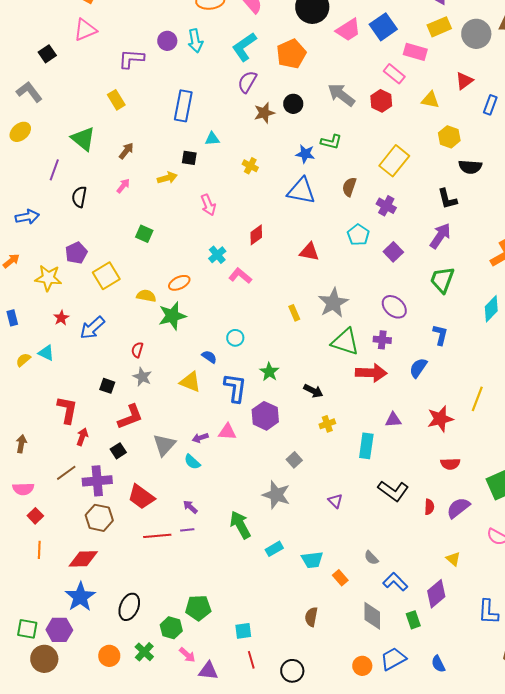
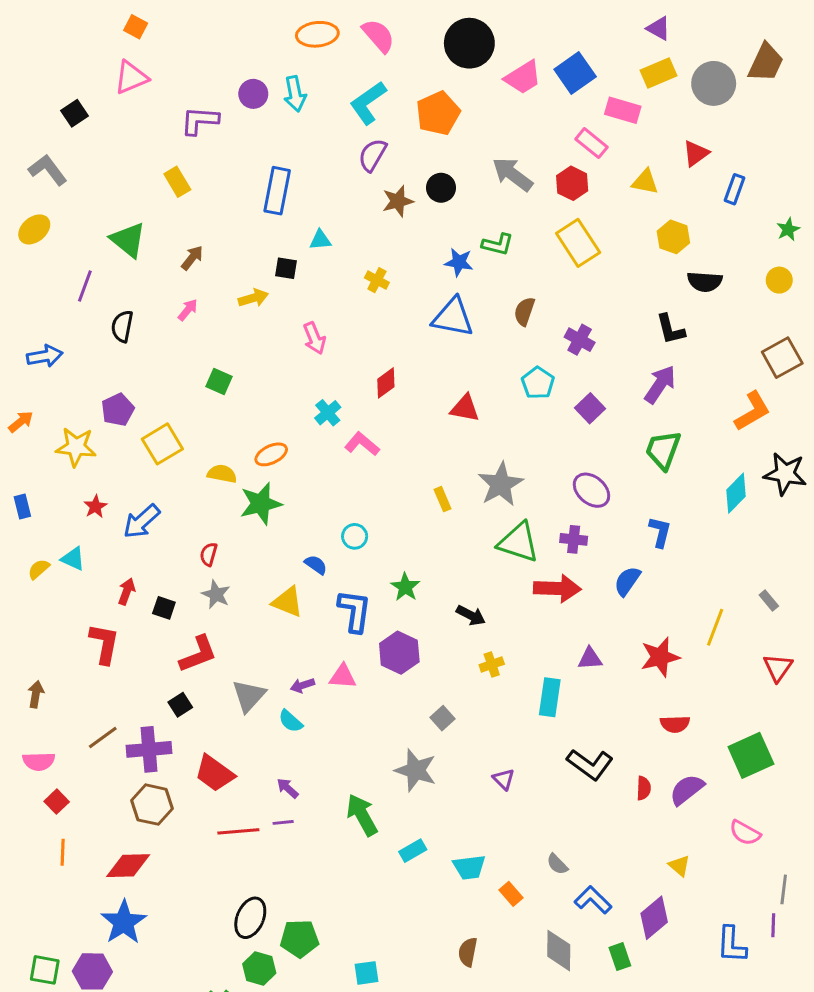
yellow rectangle: (394, 161) -> (578, 243), moved, turned -72
red arrow: (82, 437) -> (127, 591), moved
black ellipse: (129, 607) -> (250, 918), moved

